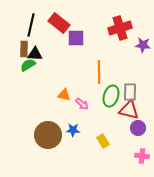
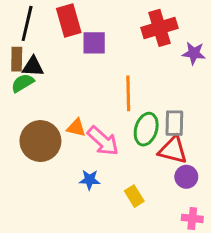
red rectangle: (59, 23) -> (69, 20), turned 35
pink arrow: (82, 104) -> (103, 141), size x1.6
brown circle: (48, 135) -> (40, 141), moved

